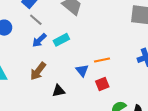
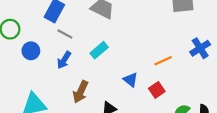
blue arrow: (39, 40) -> (64, 60), moved
orange line: (102, 60) -> (163, 61), moved

